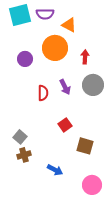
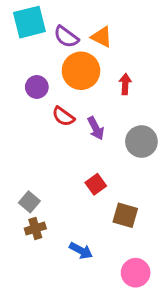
purple semicircle: (45, 14) -> (66, 37), moved, turned 36
gray circle: (93, 85) -> (141, 142), moved
red semicircle: (43, 93) -> (63, 116), moved, turned 126

